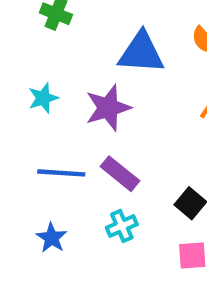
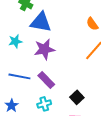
blue triangle: (141, 53) -> (41, 22), moved

